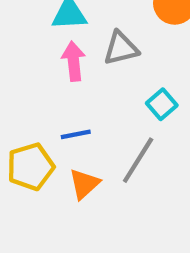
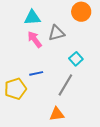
pink arrow: (74, 61) -> (35, 39), turned -30
orange triangle: (84, 184) -> (57, 114), moved, turned 35

